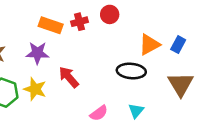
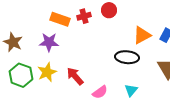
red arrow: (69, 77) -> (75, 76), moved
yellow star: (35, 89) -> (47, 72), turned 30

